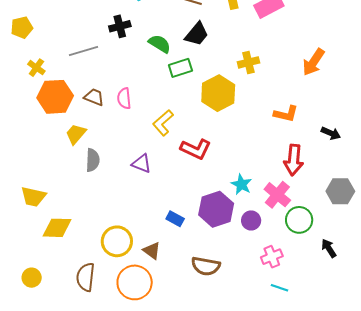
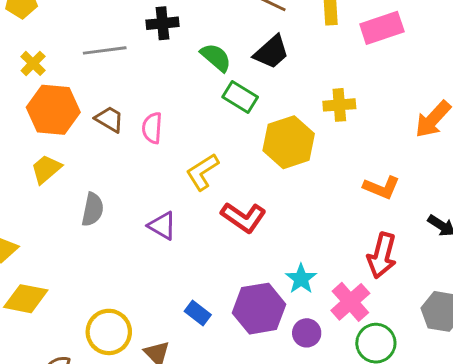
green rectangle: (180, 68) -> (240, 97), turned 40
yellow trapezoid: (76, 134) -> (46, 169), moved

